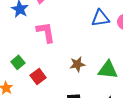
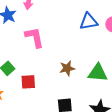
red square: (38, 77) -> (28, 82), turned 35

